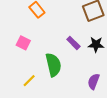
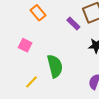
purple rectangle: (73, 43) -> (73, 23), moved

